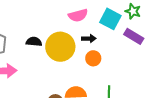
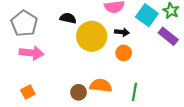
black semicircle: (34, 42) -> (68, 18), moved

